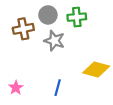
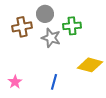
green cross: (77, 17) -> (72, 26), moved

